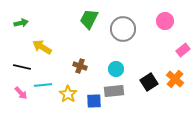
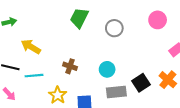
gray circle: (123, 29) -> (114, 28), size x0.7
cyan line: (43, 85) -> (34, 76), moved
gray rectangle: (114, 91) -> (116, 92), moved

